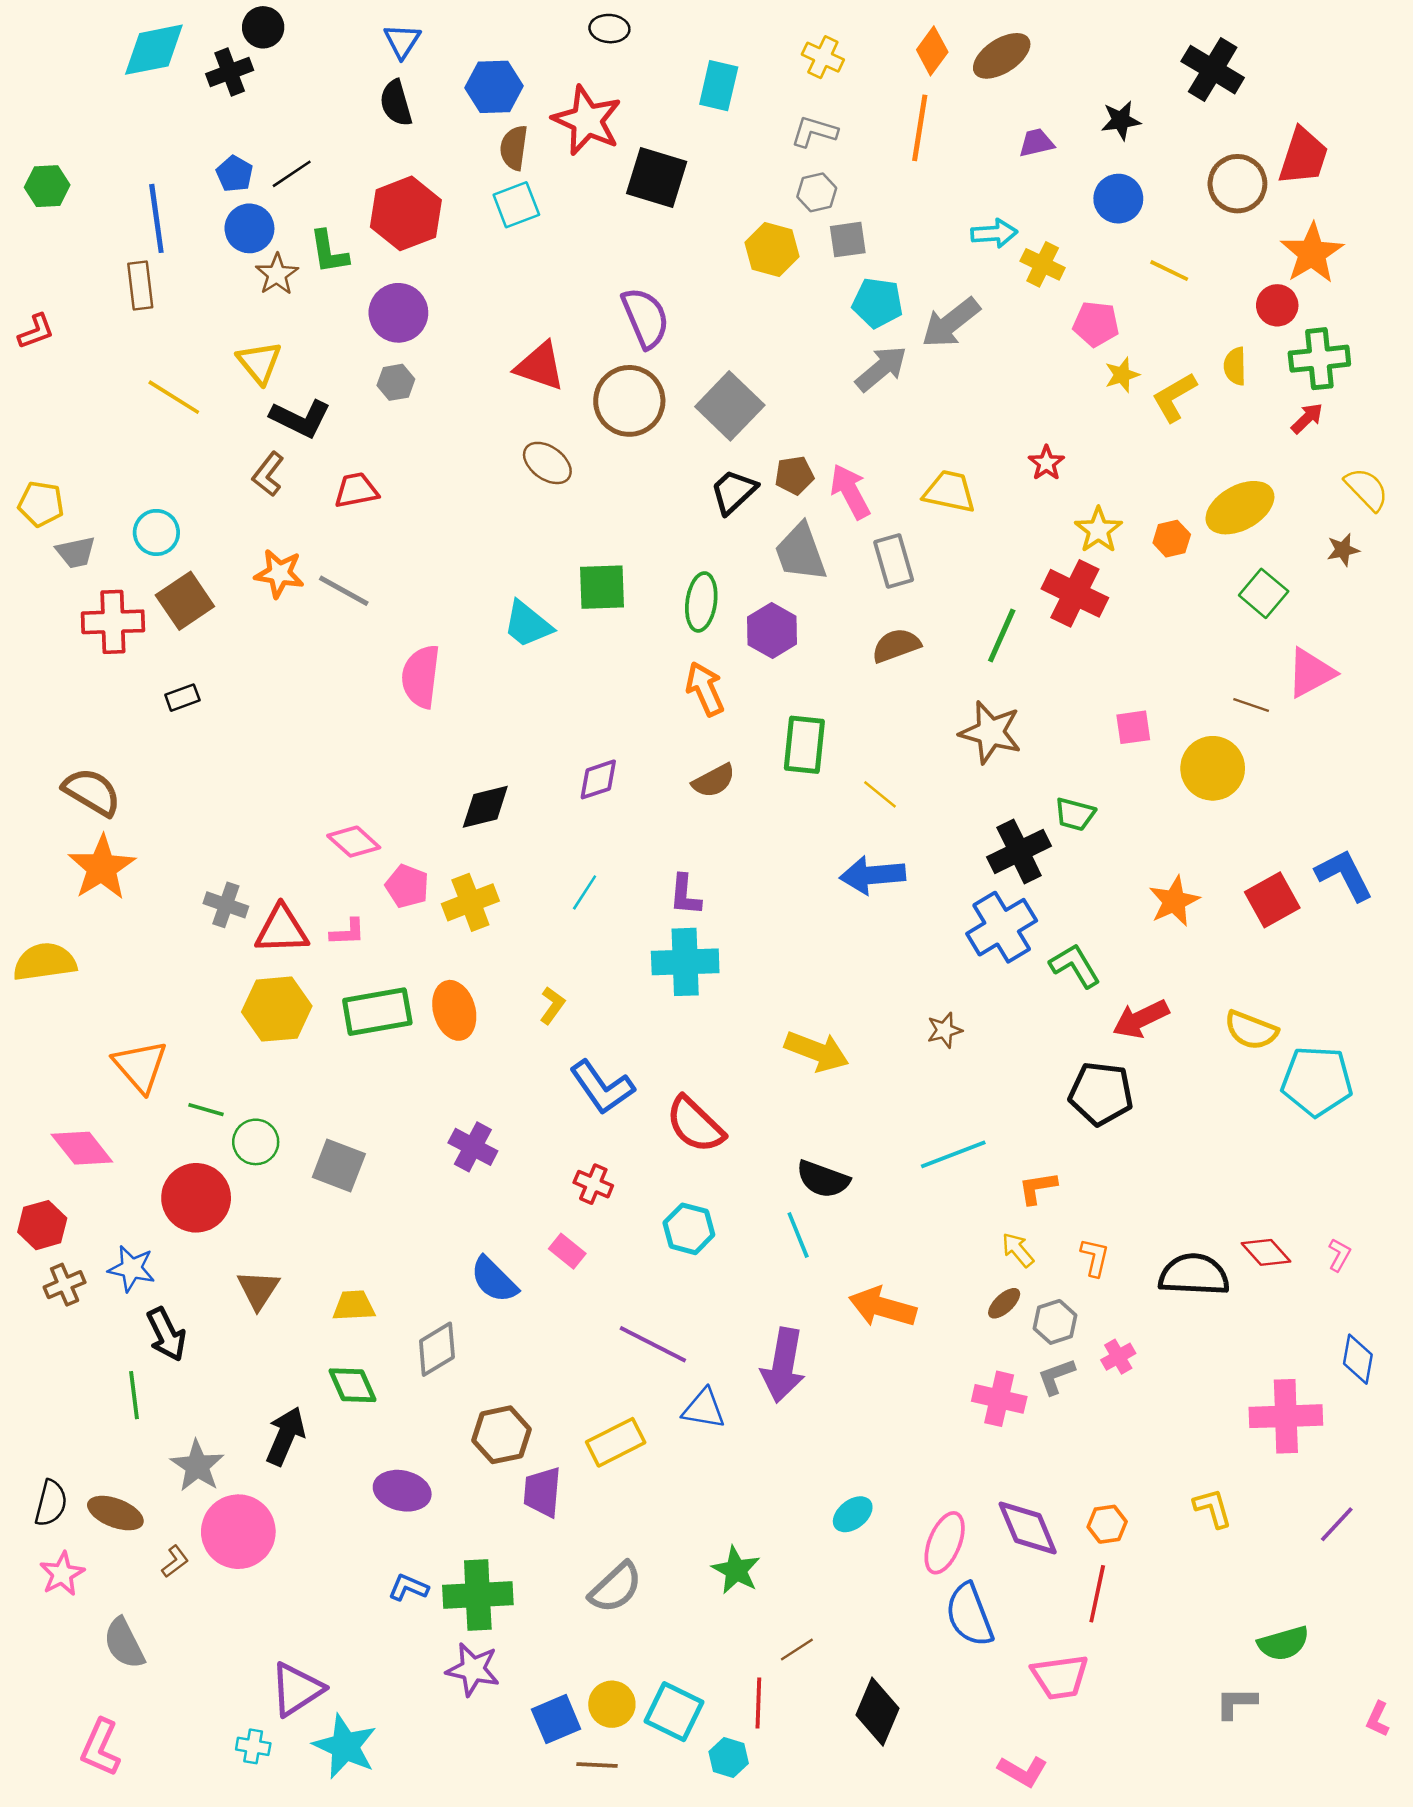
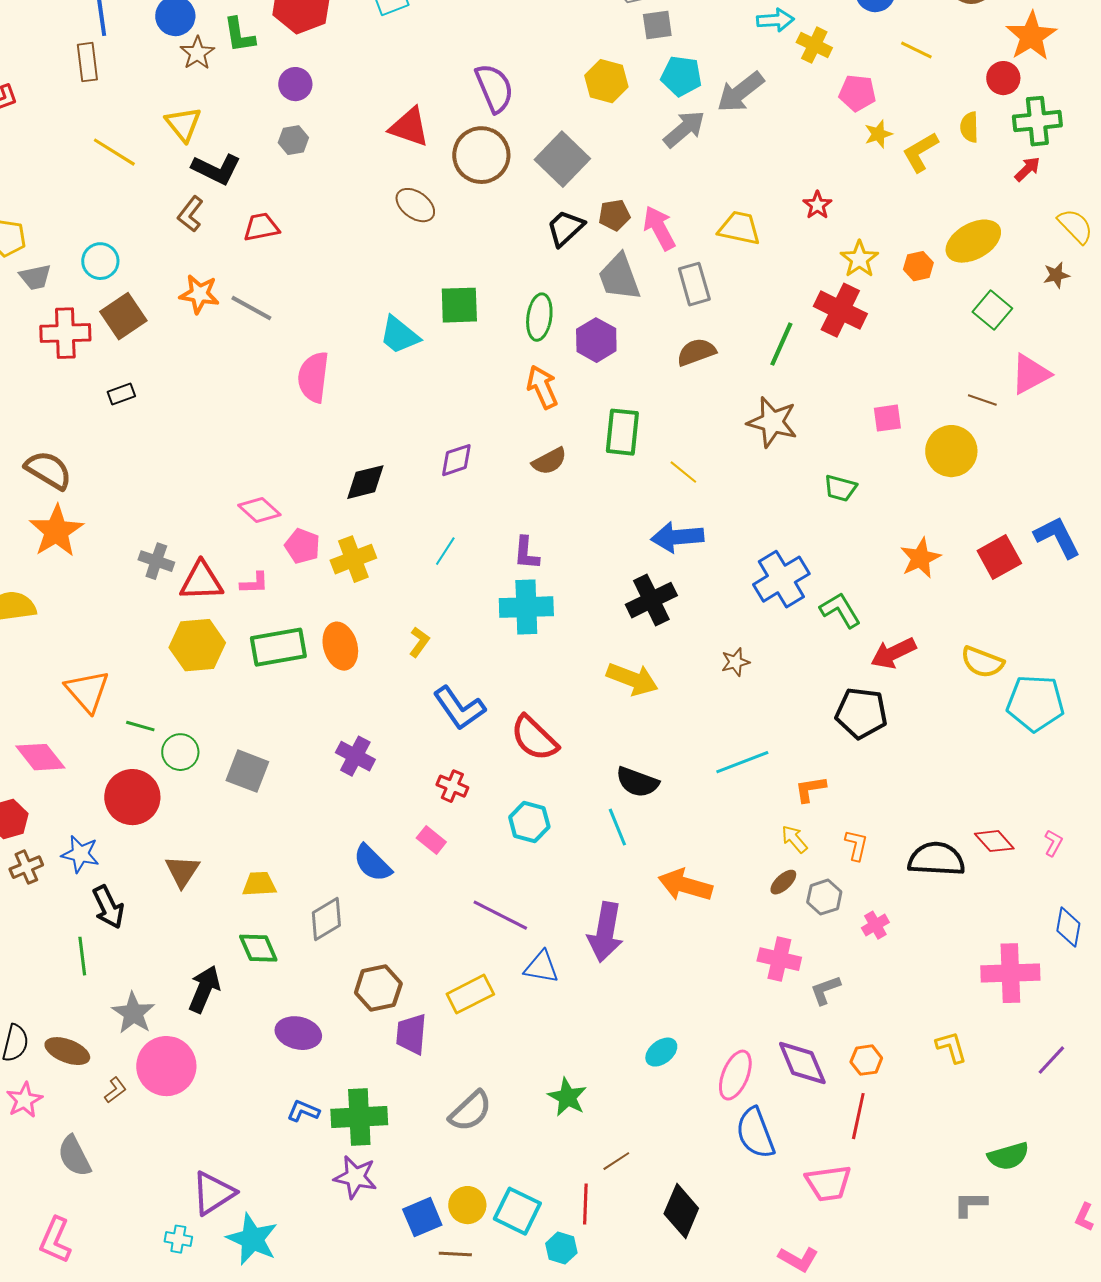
yellow hexagon: (772, 249) -> (606, 81), moved
purple circle: (398, 313) -> (295, 84), size x0.7
black cross: (1019, 851) -> (651, 600), moved
gray L-shape: (1056, 1376) -> (825, 990), moved

